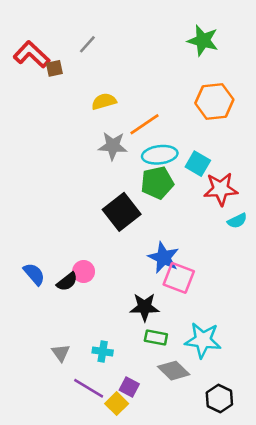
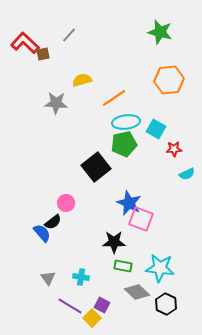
gray star: (113, 146) -> (56, 103), moved
red star: (221, 189) -> (174, 149), size x0.6
pink circle: (84, 272) -> (66, 203), moved
blue semicircle: (34, 274) -> (42, 233), moved
black hexagon: (219, 398) -> (166, 304), moved

